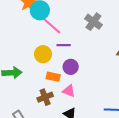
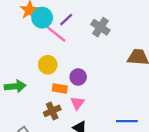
purple line: (64, 45) -> (66, 20), moved, turned -40
pink triangle: (69, 91) -> (77, 103), turned 48

